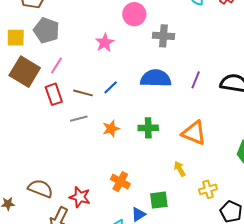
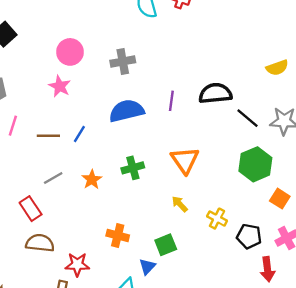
pink circle: (134, 14) -> (70, 52), moved
brown line: (83, 93) -> (48, 136), moved
red rectangle: (54, 94) -> (31, 209), moved
orange triangle: (194, 133) -> (185, 160), turned 48
brown semicircle: (40, 189) -> (40, 243), moved
yellow cross: (208, 189) -> (217, 219), turned -30

